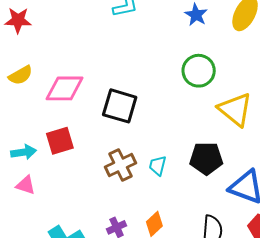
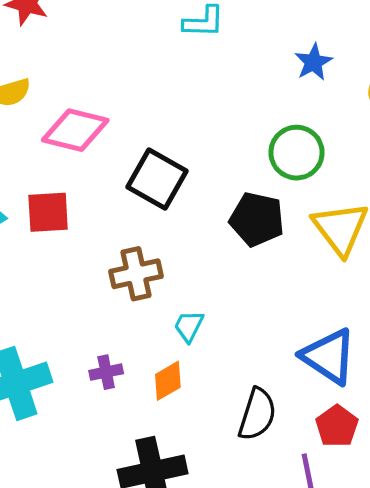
black pentagon: (206, 158) -> (257, 219), moved
cyan trapezoid: (158, 166) -> (189, 326), moved

